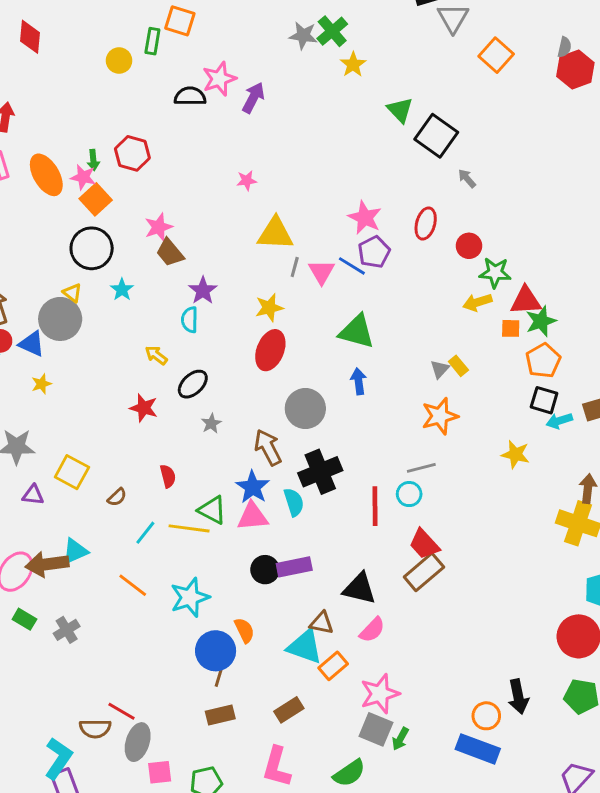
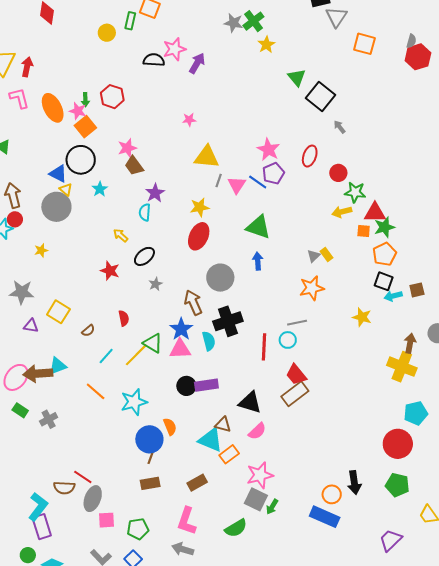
orange square: (496, 55) -> (364, 44), turned -30
blue triangle: (32, 344) -> (58, 174), moved
yellow line: (189, 528) -> (136, 355), turned -56

